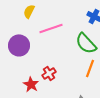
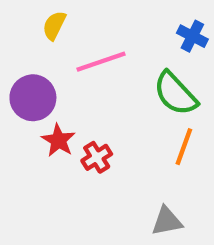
red star: (31, 84) -> (58, 140), moved

